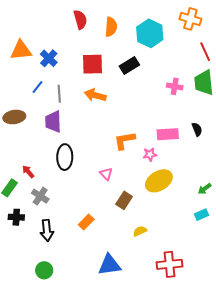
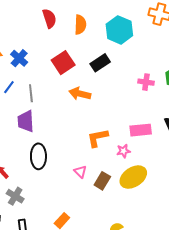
red square: (93, 64) -> (63, 63), turned -30
orange arrow: (95, 95) -> (80, 94), moved
brown rectangle: (124, 200) -> (102, 181), moved

